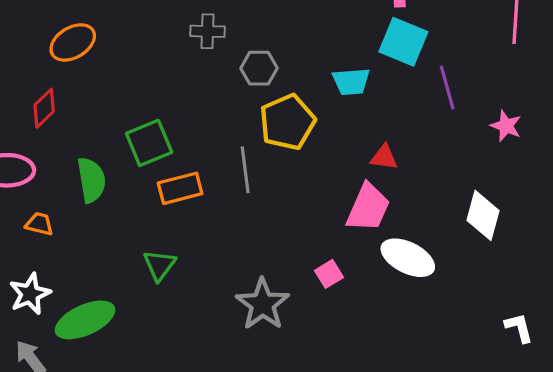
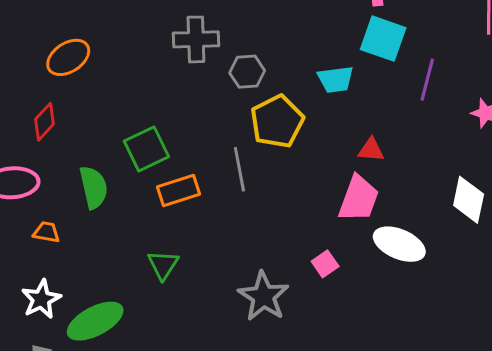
gray cross: (207, 31) -> (196, 39), size x1.4
purple line: (447, 87) -> (427, 80), turned 33

